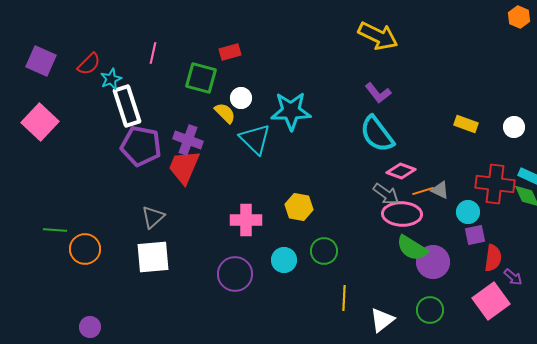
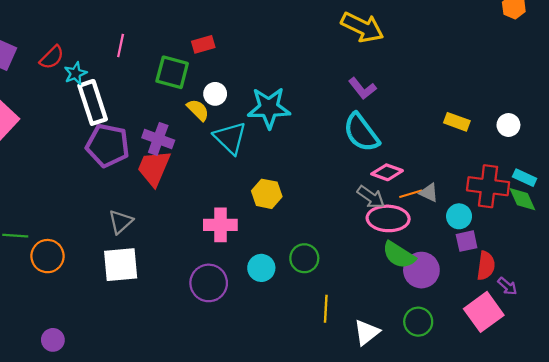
yellow hexagon: (299, 207) -> (267, 194), moved

